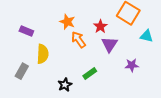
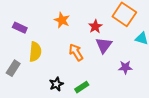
orange arrow: (78, 40) -> (76, 52), moved
green rectangle: (90, 74) -> (82, 87), moved

